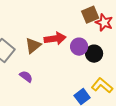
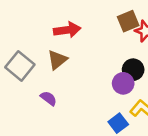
red arrow: (55, 39) -> (67, 30), moved
purple circle: (79, 47) -> (123, 83), moved

